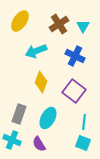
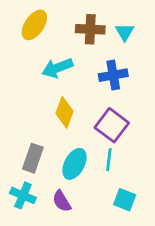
brown cross: (59, 24) -> (90, 29), turned 36
blue cross: (75, 56) -> (113, 75), turned -36
cyan line: (84, 122) -> (109, 160), moved

